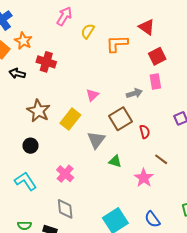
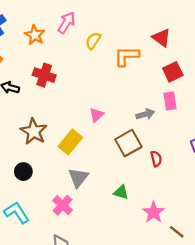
orange star: (23, 41) -> (35, 35), moved
gray triangle: (96, 140) -> (78, 177), moved
brown line: (161, 159) -> (177, 232), moved

